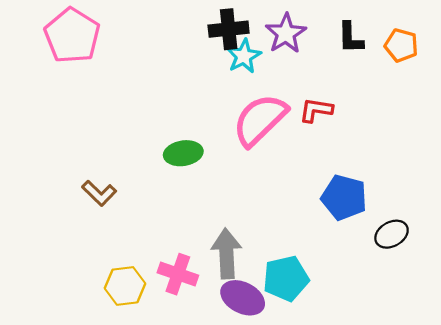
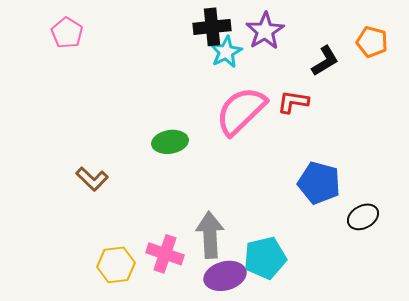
pink pentagon: (72, 36) -> (67, 33), size x0.6
black L-shape: (351, 38) -> (325, 61), moved, turned -120
purple ellipse: (243, 298) -> (225, 276), turned -42

